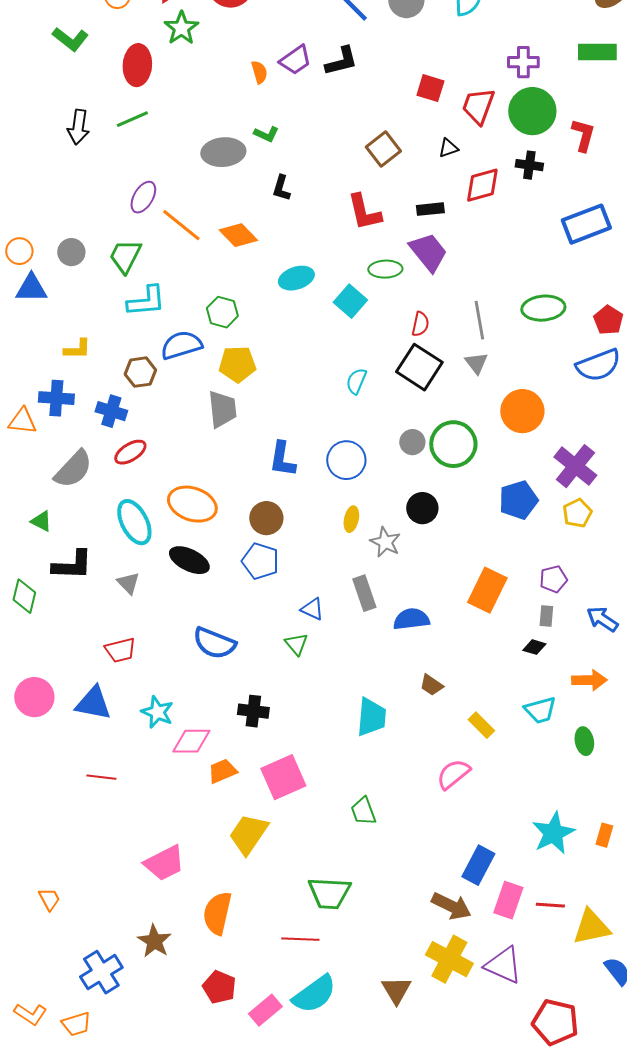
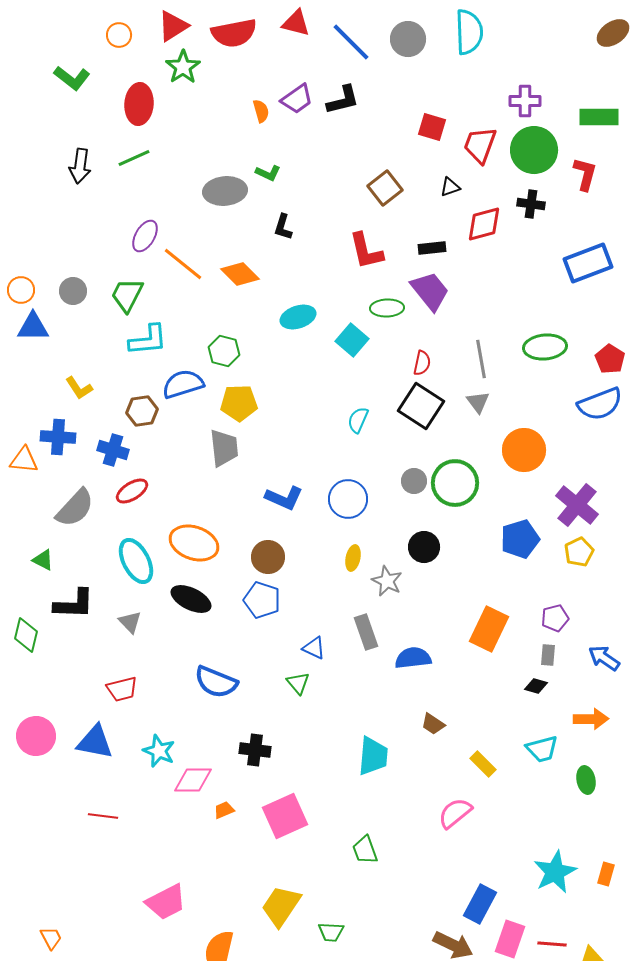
green rectangle: (597, 52) -> (599, 117), moved
yellow L-shape: (77, 349) -> (79, 388), turned 56
blue L-shape: (282, 459) -> (284, 498), turned -75
orange trapezoid: (222, 771) -> (224, 810), size x0.7
yellow trapezoid: (248, 834) -> (281, 906), moved
green trapezoid: (329, 893) -> (331, 932), size x0.6

